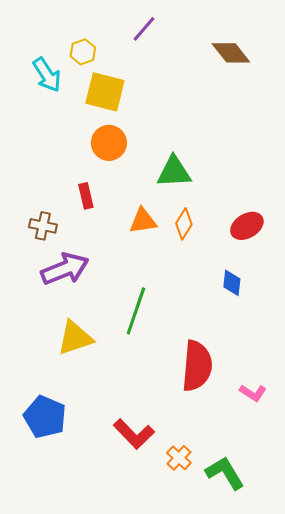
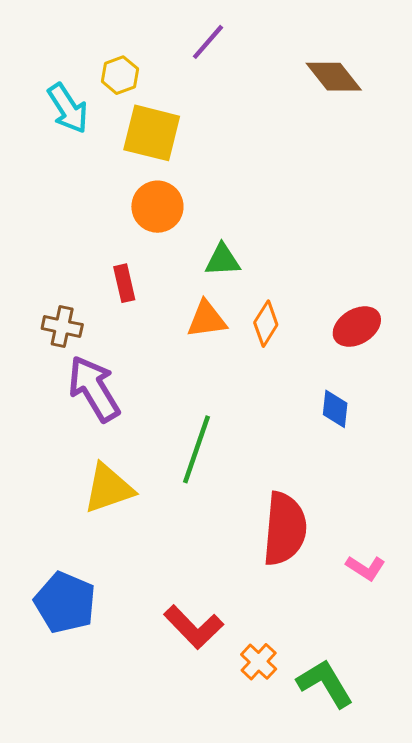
green triangle: (174, 172) -> (222, 260), moved, size x0.7
purple arrow: (65, 269) -> (94, 389), turned -99

